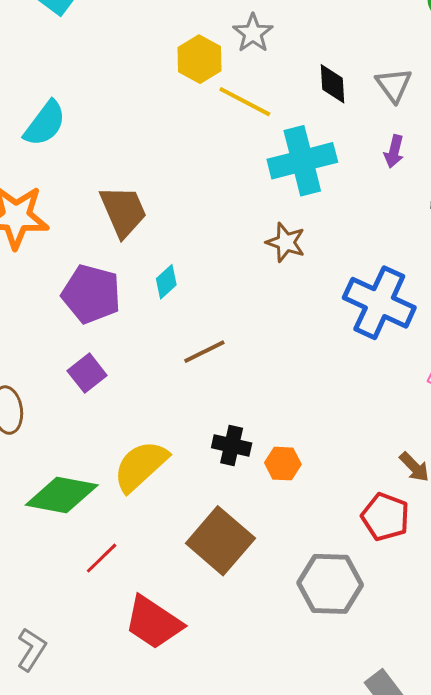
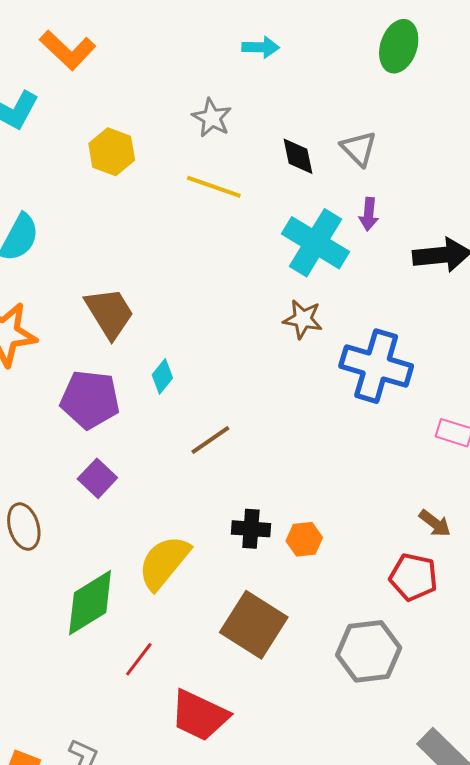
yellow hexagon: (199, 59) -> (112, 152), moved
cyan cross: (302, 161) -> (316, 243), moved, turned -36
brown star: (286, 242) -> (303, 319), moved
green diamond: (62, 495) -> (90, 603), turned -34

